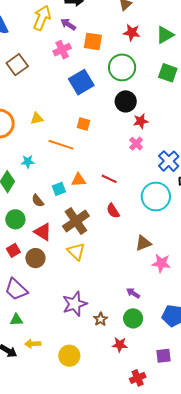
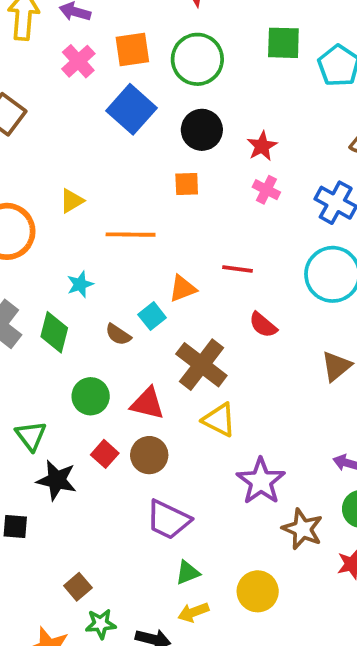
orange square: (93, 41) -> (132, 49), moved
black circle: (126, 101) -> (202, 130), moved
orange square: (84, 124) -> (187, 184), moved
brown semicircle: (38, 201) -> (118, 335), moved
purple trapezoid: (16, 289) -> (168, 520), moved
purple star: (75, 304) -> (261, 481), moved
brown star: (101, 319) -> (302, 529), size x1.5
green triangle: (16, 320) -> (188, 573), moved
yellow circle: (69, 356) -> (258, 591), moved

